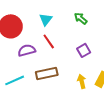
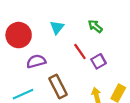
red line: (49, 41) -> (80, 51), moved
brown rectangle: (47, 73) -> (58, 86), turned 75

